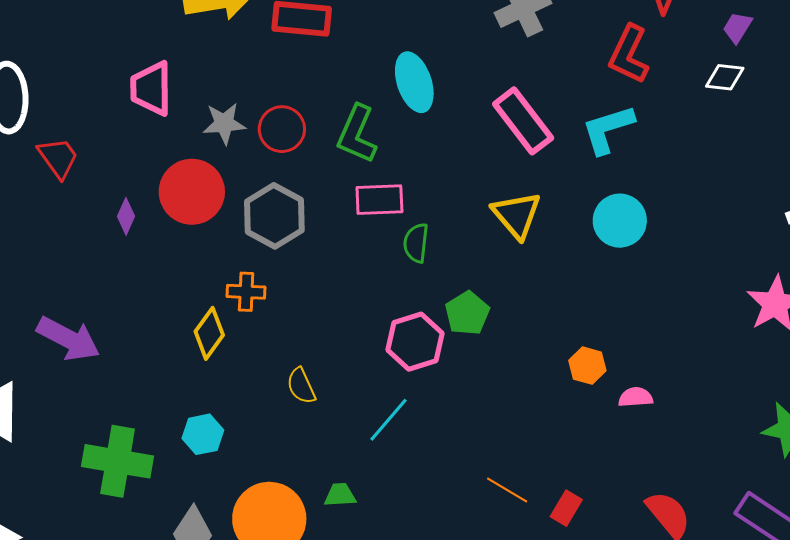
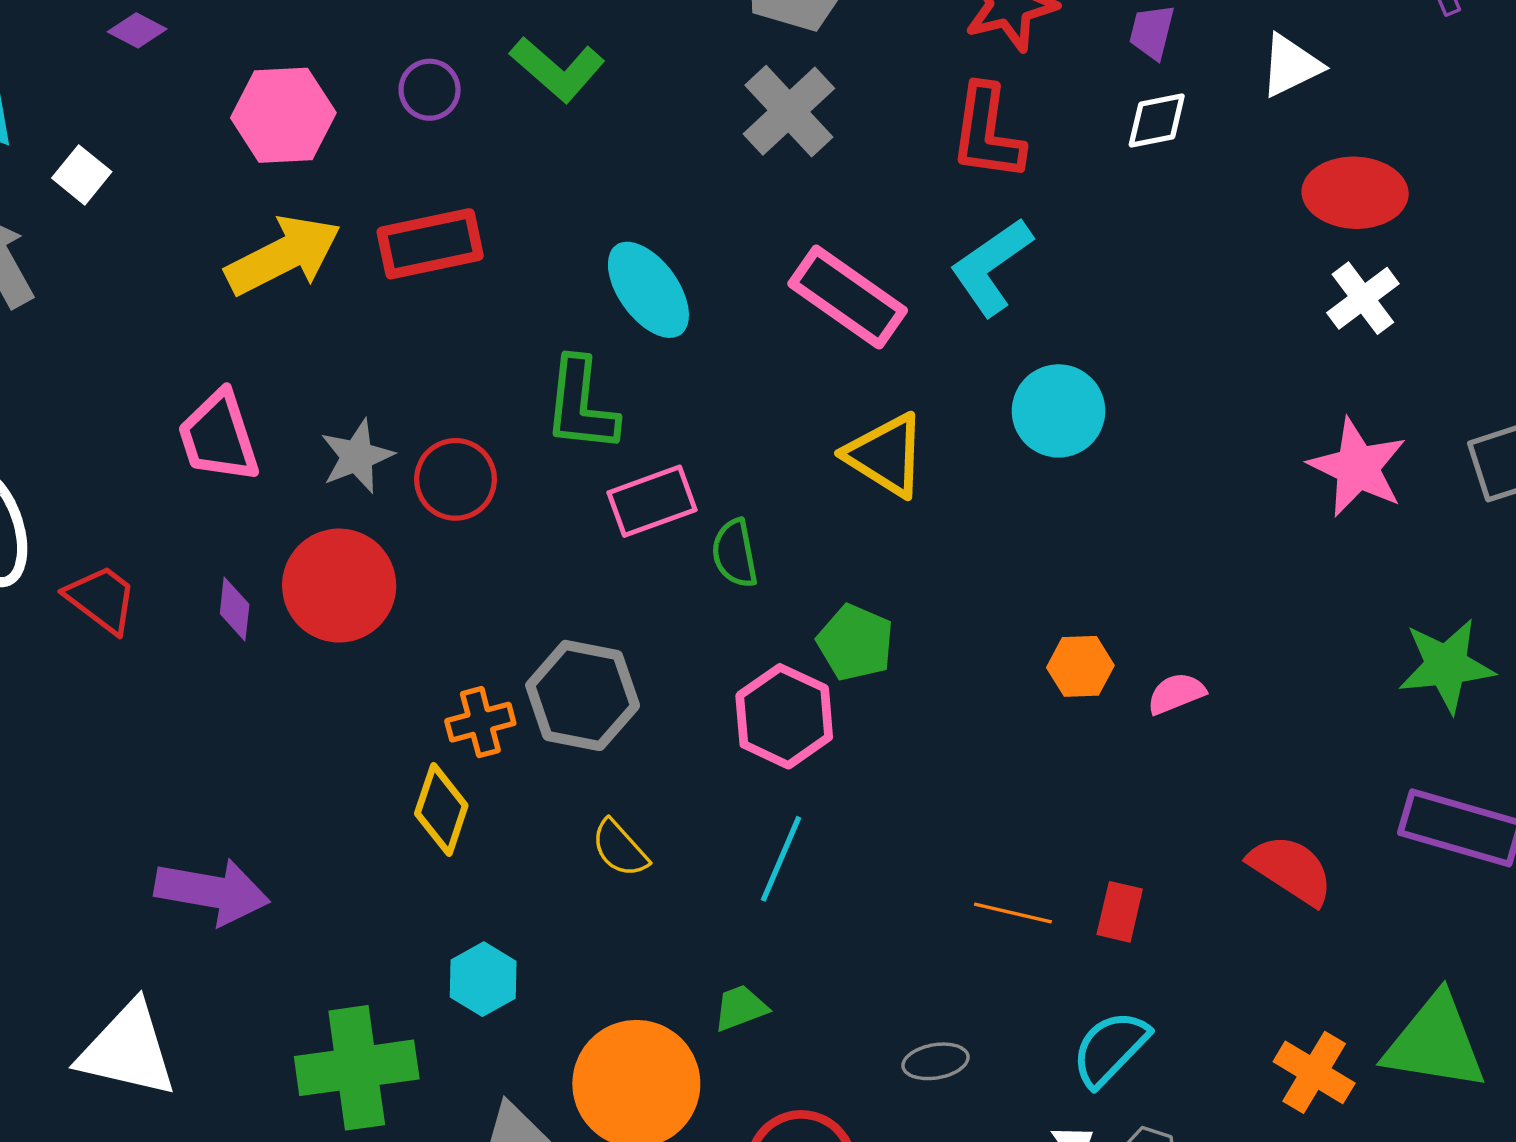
red circle: (282, 129) -> (456, 479), moved
purple diamond: (126, 216) -> (235, 609), moved
gray hexagon: (274, 216) -> (583, 695), moved

